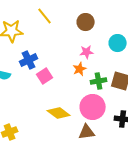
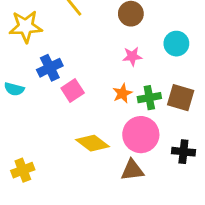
orange star: (80, 69) -> (122, 93), moved

